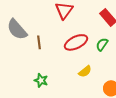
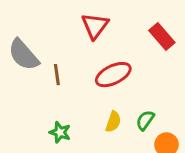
green semicircle: (102, 44) -> (145, 120), moved
yellow semicircle: (85, 71) -> (113, 122), moved, turned -32

